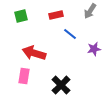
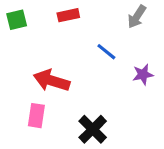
red rectangle: (56, 15) -> (68, 15), moved
green square: (21, 16) -> (17, 20), moved

